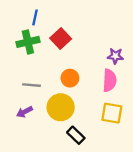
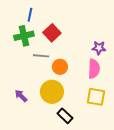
gray line: (31, 85) -> (41, 56), moved
purple arrow: (24, 112) -> (21, 96), turned 72

